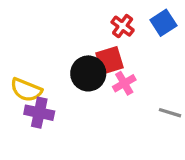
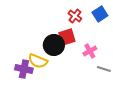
pink cross: (124, 83) -> (90, 51), moved
yellow semicircle: (26, 90) -> (38, 61), moved

